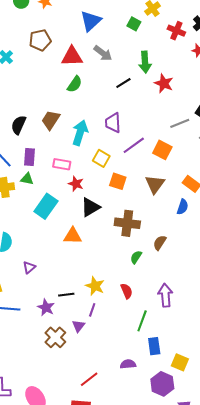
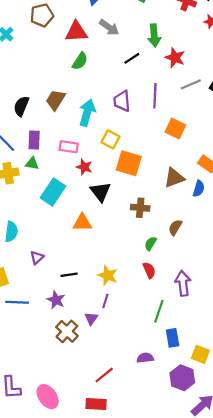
gray line: (180, 123) -> (191, 84), moved
purple line: (134, 145) -> (155, 96), moved, turned -50
orange square: (118, 181) -> (129, 163), size x1.4
brown triangle: (155, 184) -> (174, 178), moved, turned 35
black triangle: (90, 207) -> (100, 192), turned -35
brown cross: (127, 223) -> (140, 208), size x0.7
red semicircle: (127, 291) -> (149, 270), moved
black line: (66, 295) -> (69, 275), moved

